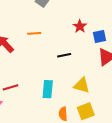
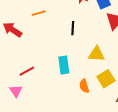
black line: (64, 55) -> (73, 28), turned -64

